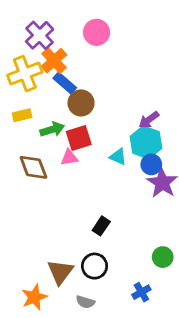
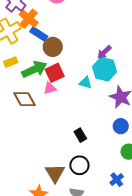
green arrow: (52, 129) -> (34, 69), size x1.4
blue circle: (151, 164) -> (121, 126), moved
black rectangle: (101, 226) -> (80, 135), turned -56

